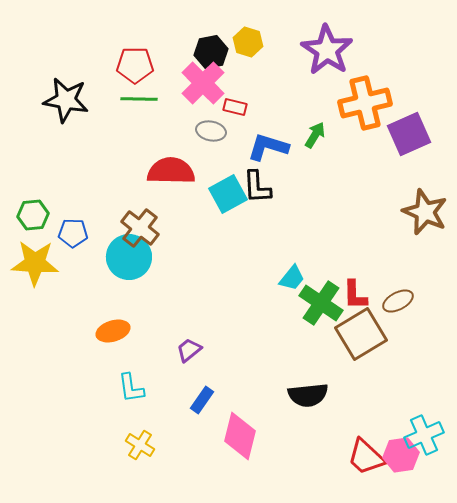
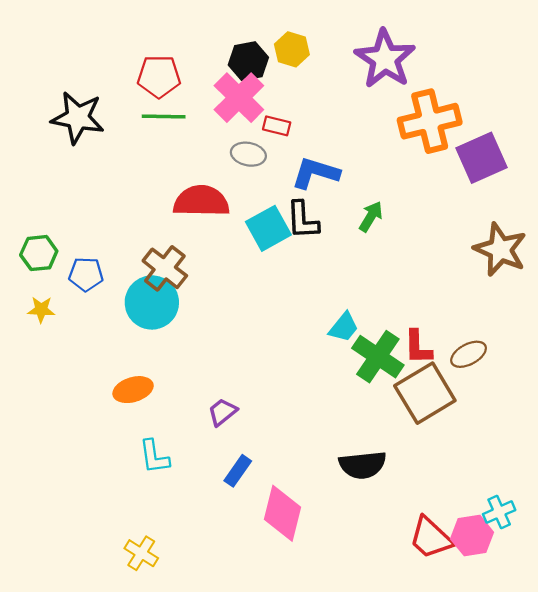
green arrow: (315, 135) -> (371, 217), moved
yellow star: (35, 263) -> (41, 310), size x0.5
cyan cross: (424, 435) -> (499, 512), size x0.7
yellow cross: (140, 445) -> (141, 553), moved

